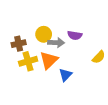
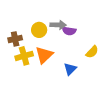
gray arrow: (56, 43) -> (58, 25), moved
blue triangle: (65, 75) -> (70, 69), moved

